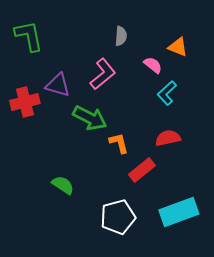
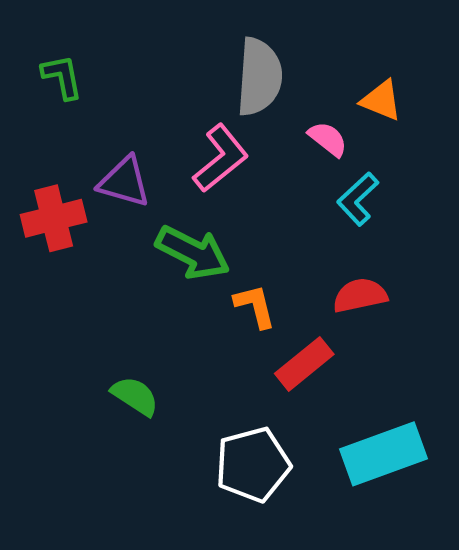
green L-shape: (29, 36) -> (62, 77), size x0.7
gray semicircle: (121, 36) -> (259, 77), size x1.8

